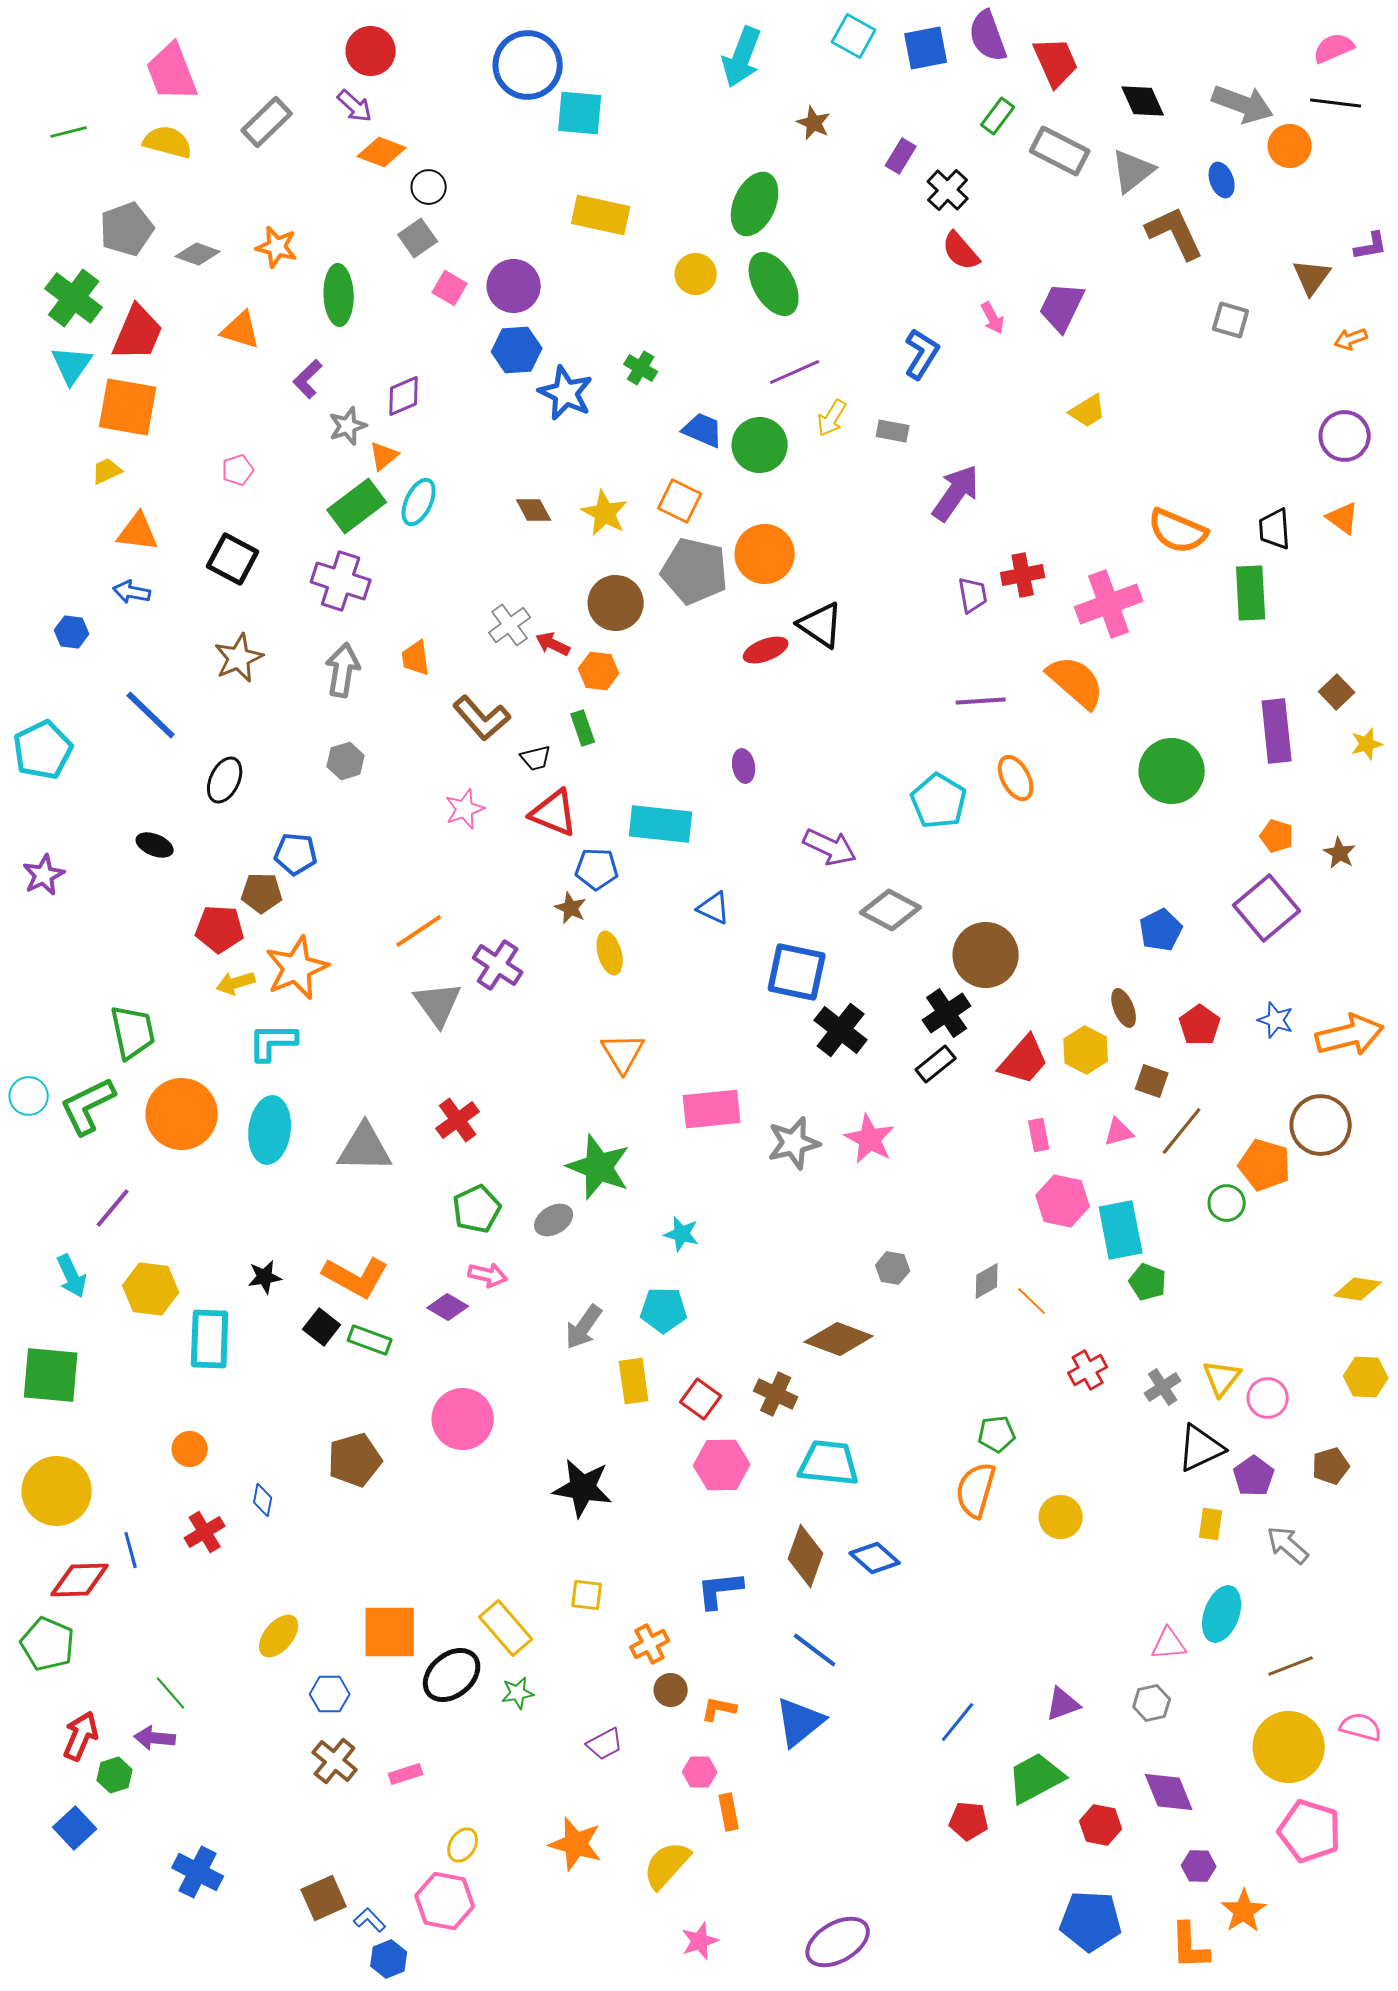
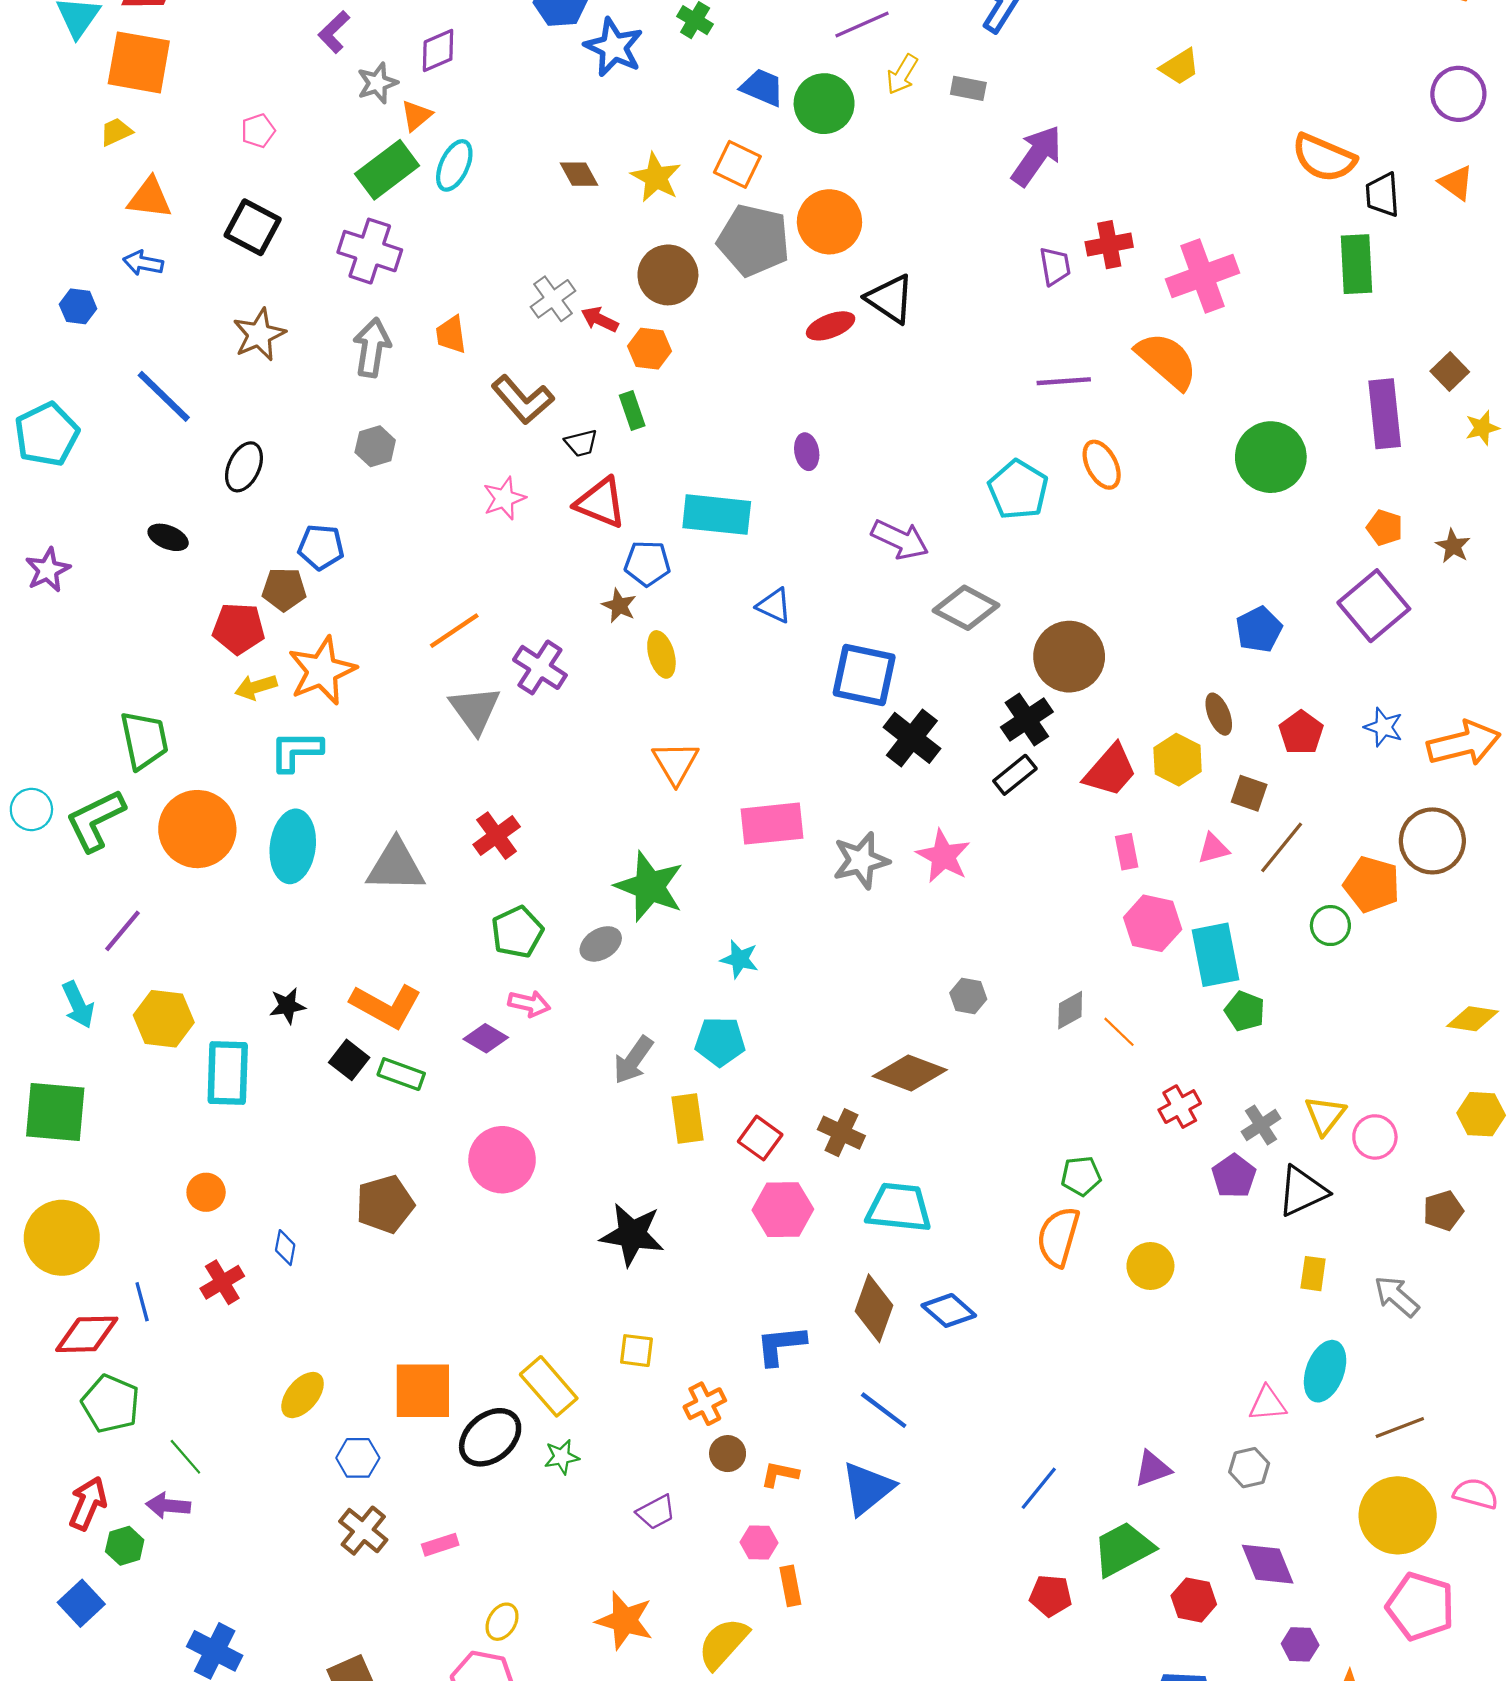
orange semicircle: (1178, 531) -> (1324, 158), moved
purple pentagon: (1254, 1476) -> (1234, 1176), moved
green pentagon: (48, 1644) -> (111, 1404), moved

